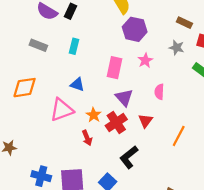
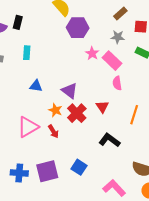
brown rectangle: (184, 23) -> (120, 14), turned -56
pink rectangle: (115, 68) -> (112, 61), moved, turned -48
pink semicircle: (159, 92) -> (117, 83), moved
purple triangle: (124, 98) -> (70, 91), moved
pink triangle: (62, 110) -> (28, 127), moved
black L-shape: (129, 157) -> (110, 140), moved, turned 85

